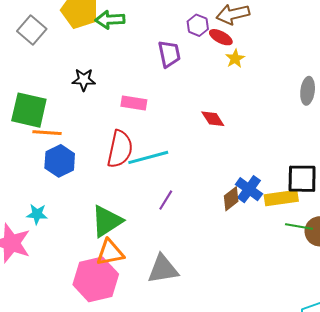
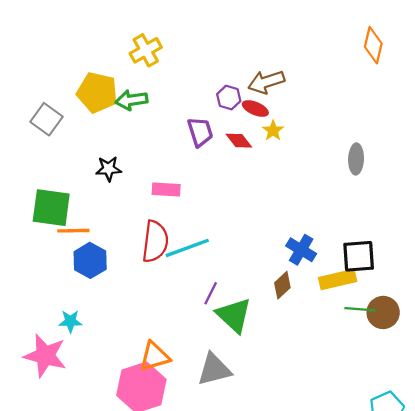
red diamond: (213, 119) -> (239, 141), moved
blue cross: (249, 189) -> (301, 250), moved
green triangle: (107, 221) -> (234, 315), moved, turned -39

